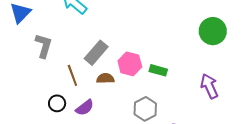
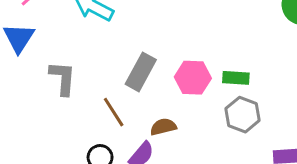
brown semicircle: (105, 78) -> (163, 127), moved
gray hexagon: (145, 109) -> (242, 115), moved

